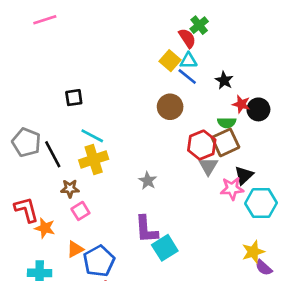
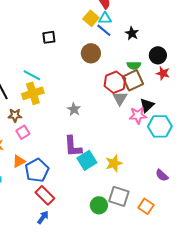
black square: (74, 98) -> (49, 37), moved
red star: (241, 104) -> (163, 73), moved
yellow star: (253, 252) -> (114, 163), moved

